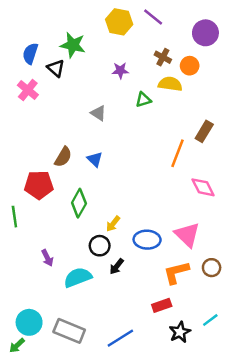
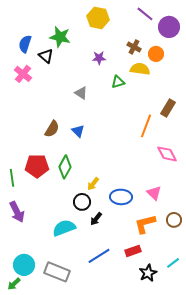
purple line: (153, 17) -> (145, 14), moved
red pentagon: (39, 185) -> (37, 166), moved
pink triangle: (187, 235) -> (154, 193), size x0.7
purple arrow: (47, 258) -> (17, 212), moved, size x1.5
blue line: (120, 338) -> (99, 256), moved

